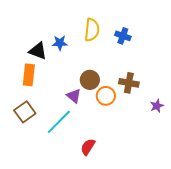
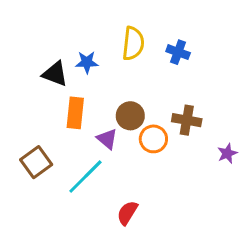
orange rectangle: (29, 75) -> (75, 113), moved

